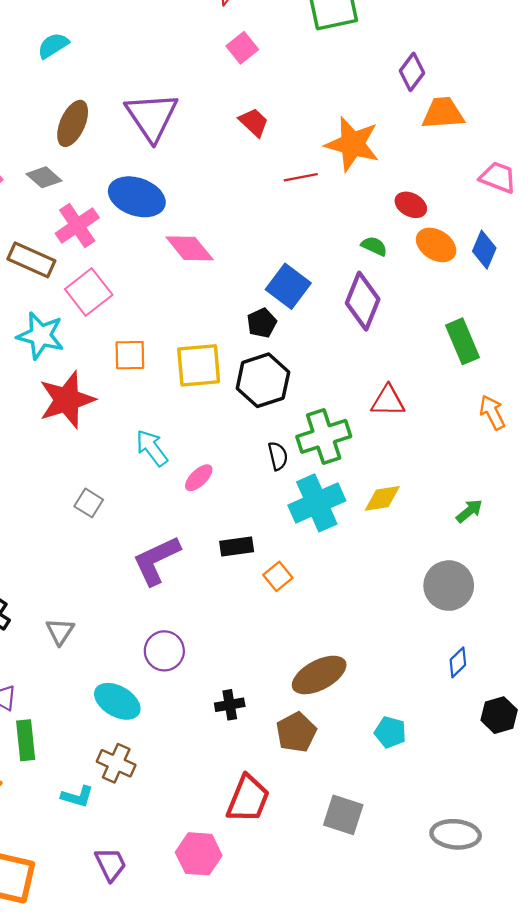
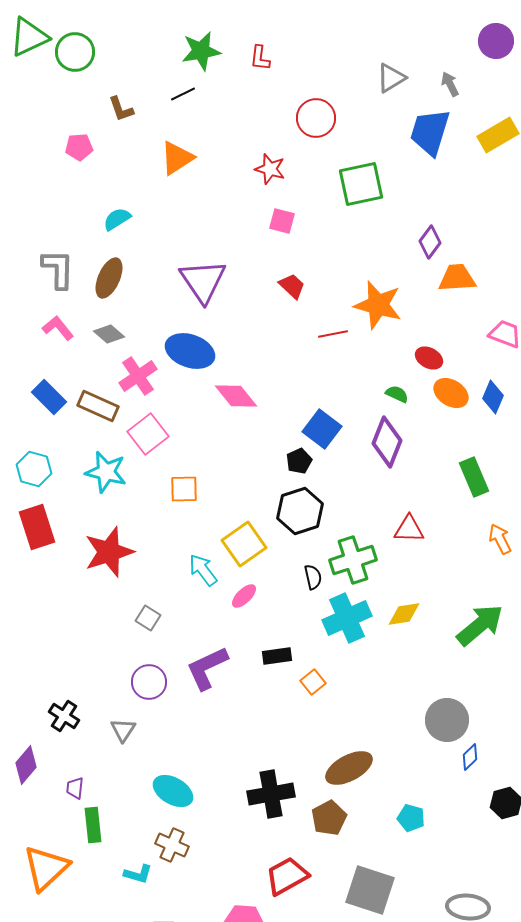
pink square: (242, 48) -> (282, 221), turned -36
brown ellipse: (73, 123) -> (109, 278), moved
yellow square: (199, 365) -> (244, 544), moved, turned -30
red star: (67, 400) -> (109, 552), moved
green arrow: (469, 511) -> (480, 625), size x2.0
gray circle: (449, 586) -> (447, 720), moved
purple circle: (164, 651) -> (149, 682), moved
black cross: (230, 705) -> (271, 794), size x1.8
red trapezoid: (248, 799) -> (287, 876), turned -141
gray square: (343, 815) -> (370, 890), size x1.4

